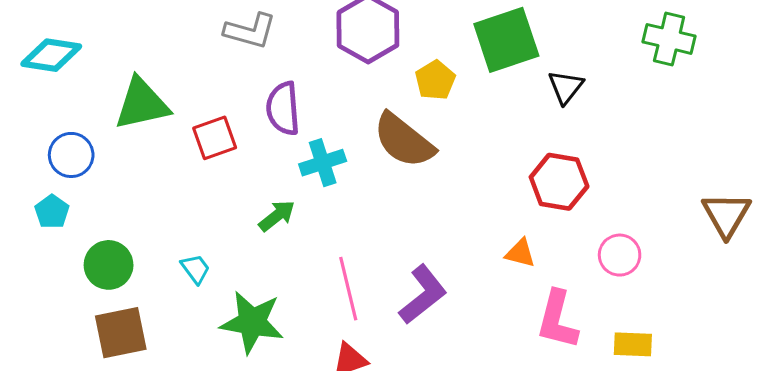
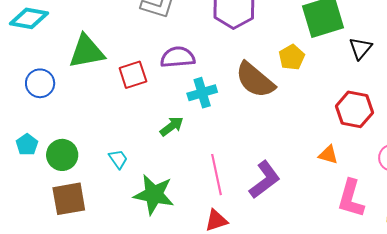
yellow pentagon: (435, 80) -> (292, 57), moved
purple semicircle: (283, 109) -> (178, 57), turned 88
cyan pentagon: (52, 212) -> (27, 144), moved

